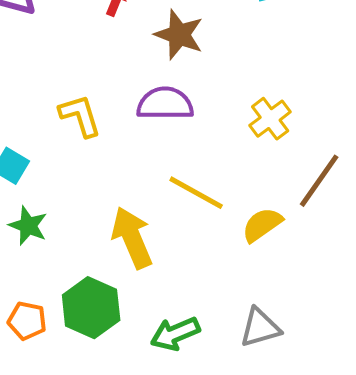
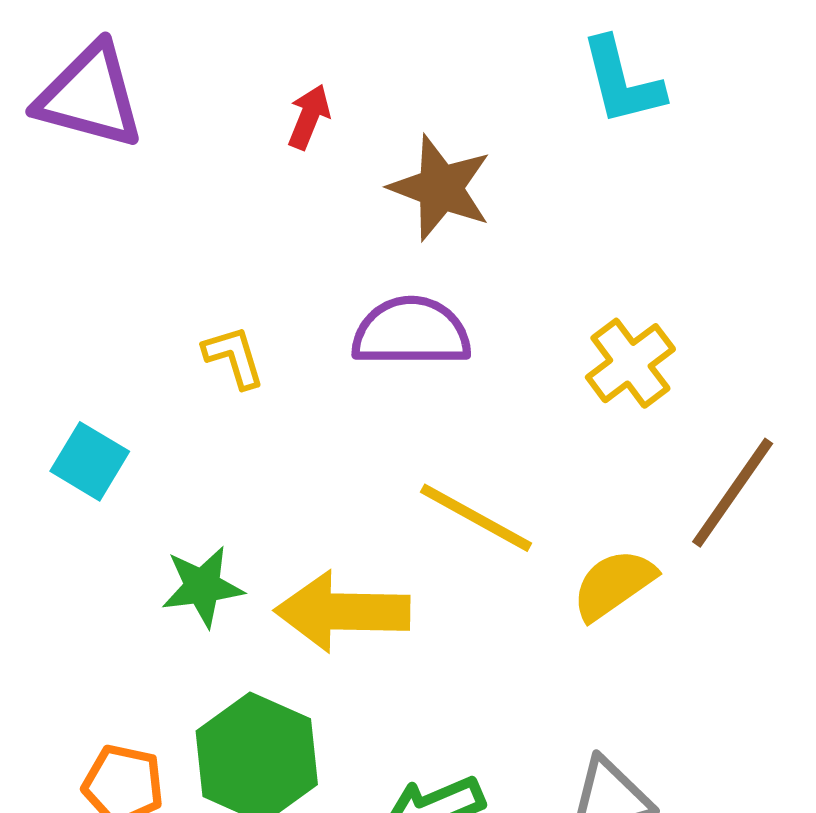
yellow L-shape: (80, 116) -> (234, 357), size x0.7
green star: (28, 226) -> (202, 587), moved, turned -30
yellow arrow: (132, 238) -> (342, 612), turned -66

